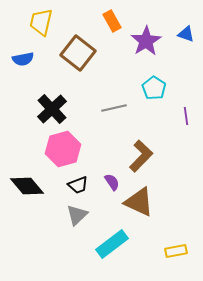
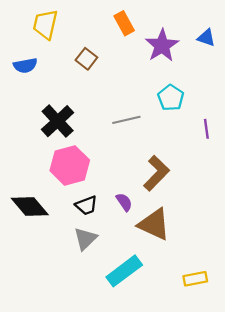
brown square: (78, 53) -> (86, 59), size x0.6

